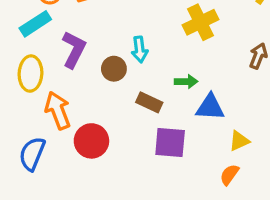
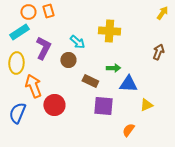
yellow cross: (201, 22) -> (109, 31), moved, turned 30
cyan arrow: (140, 49) -> (77, 42), moved, turned -42
orange semicircle: (229, 175) -> (128, 130), moved

